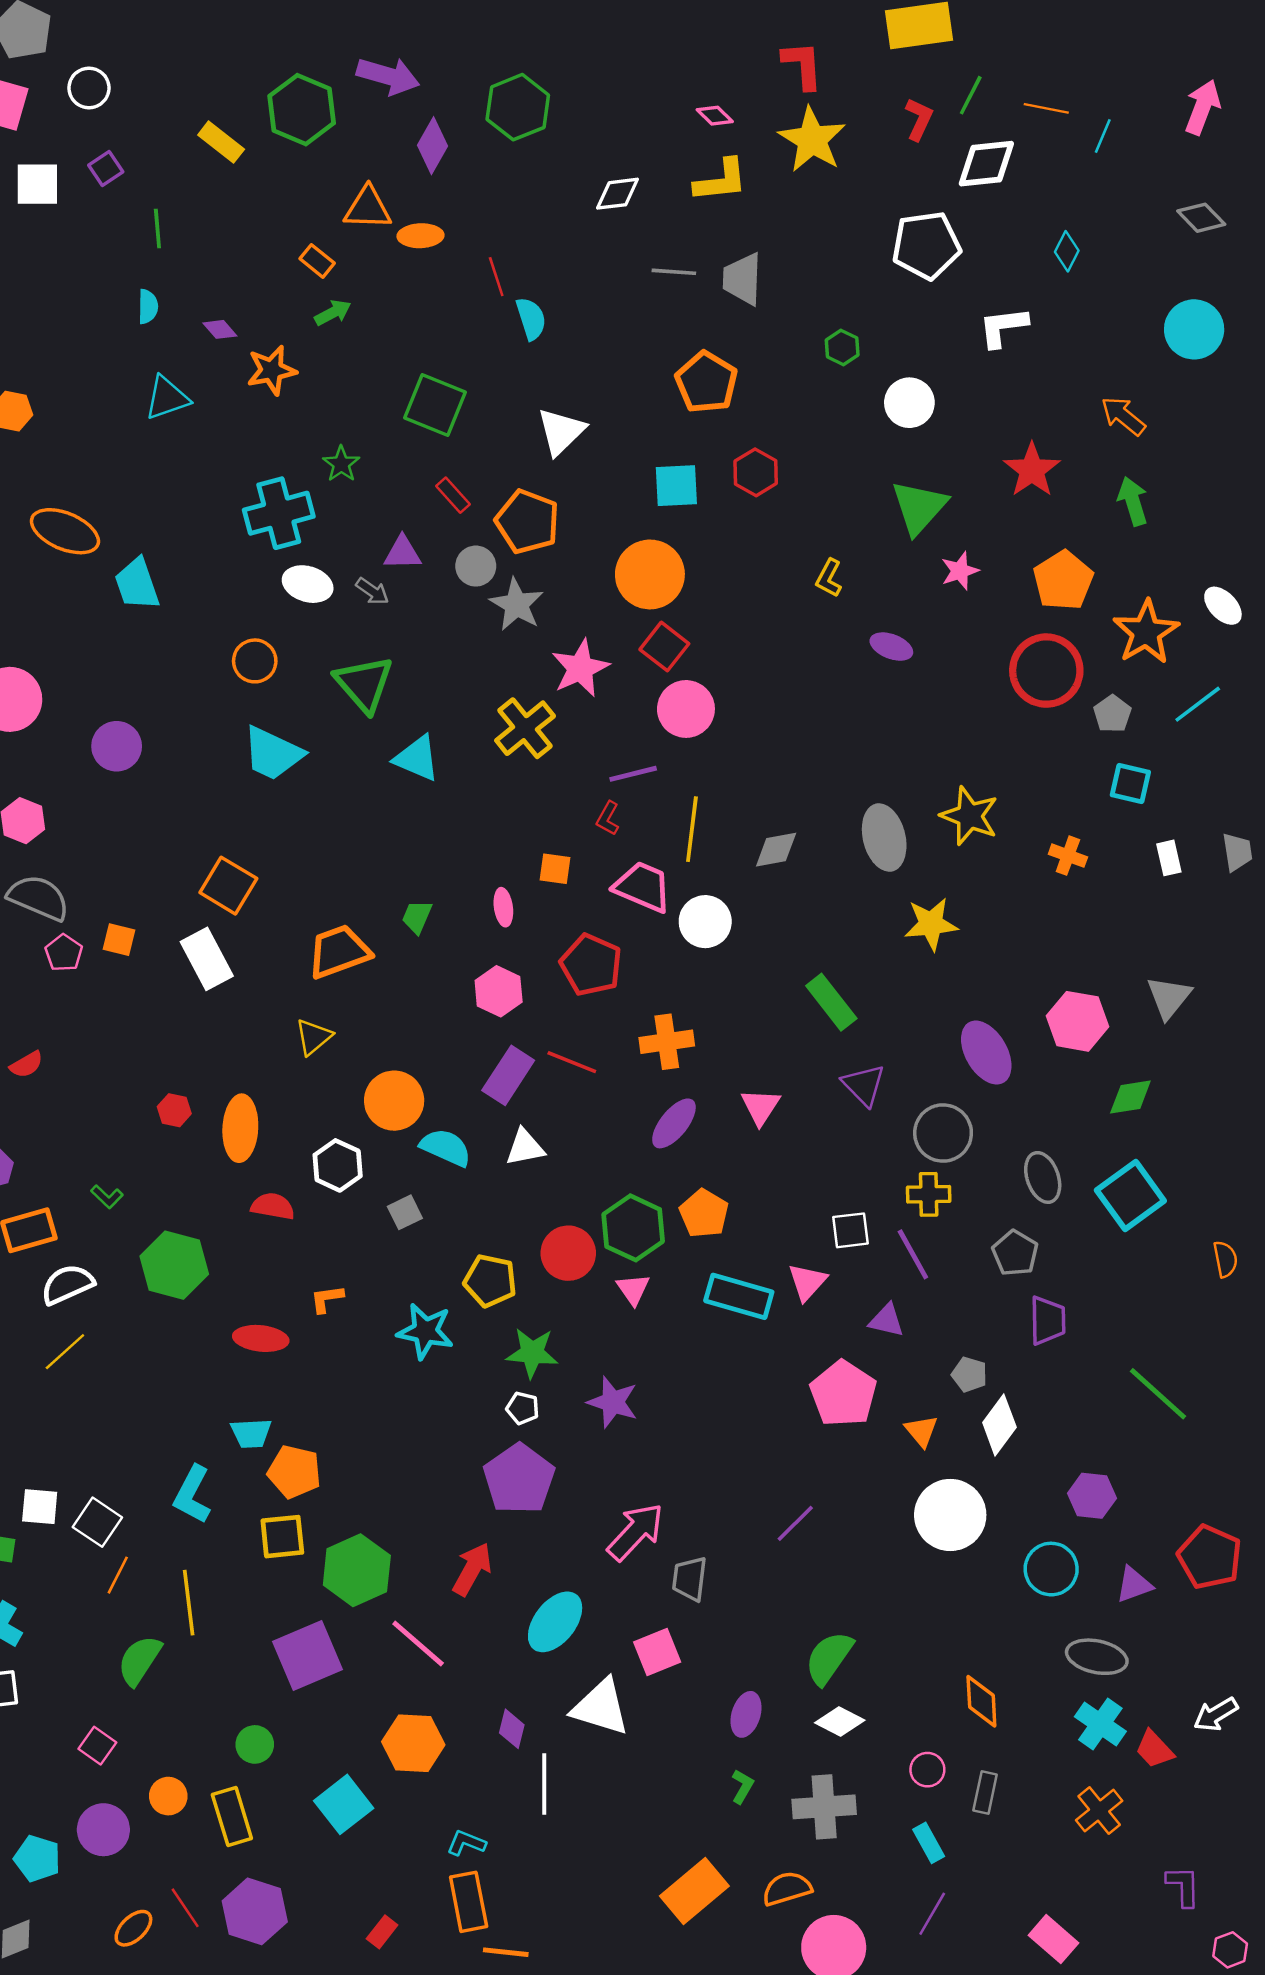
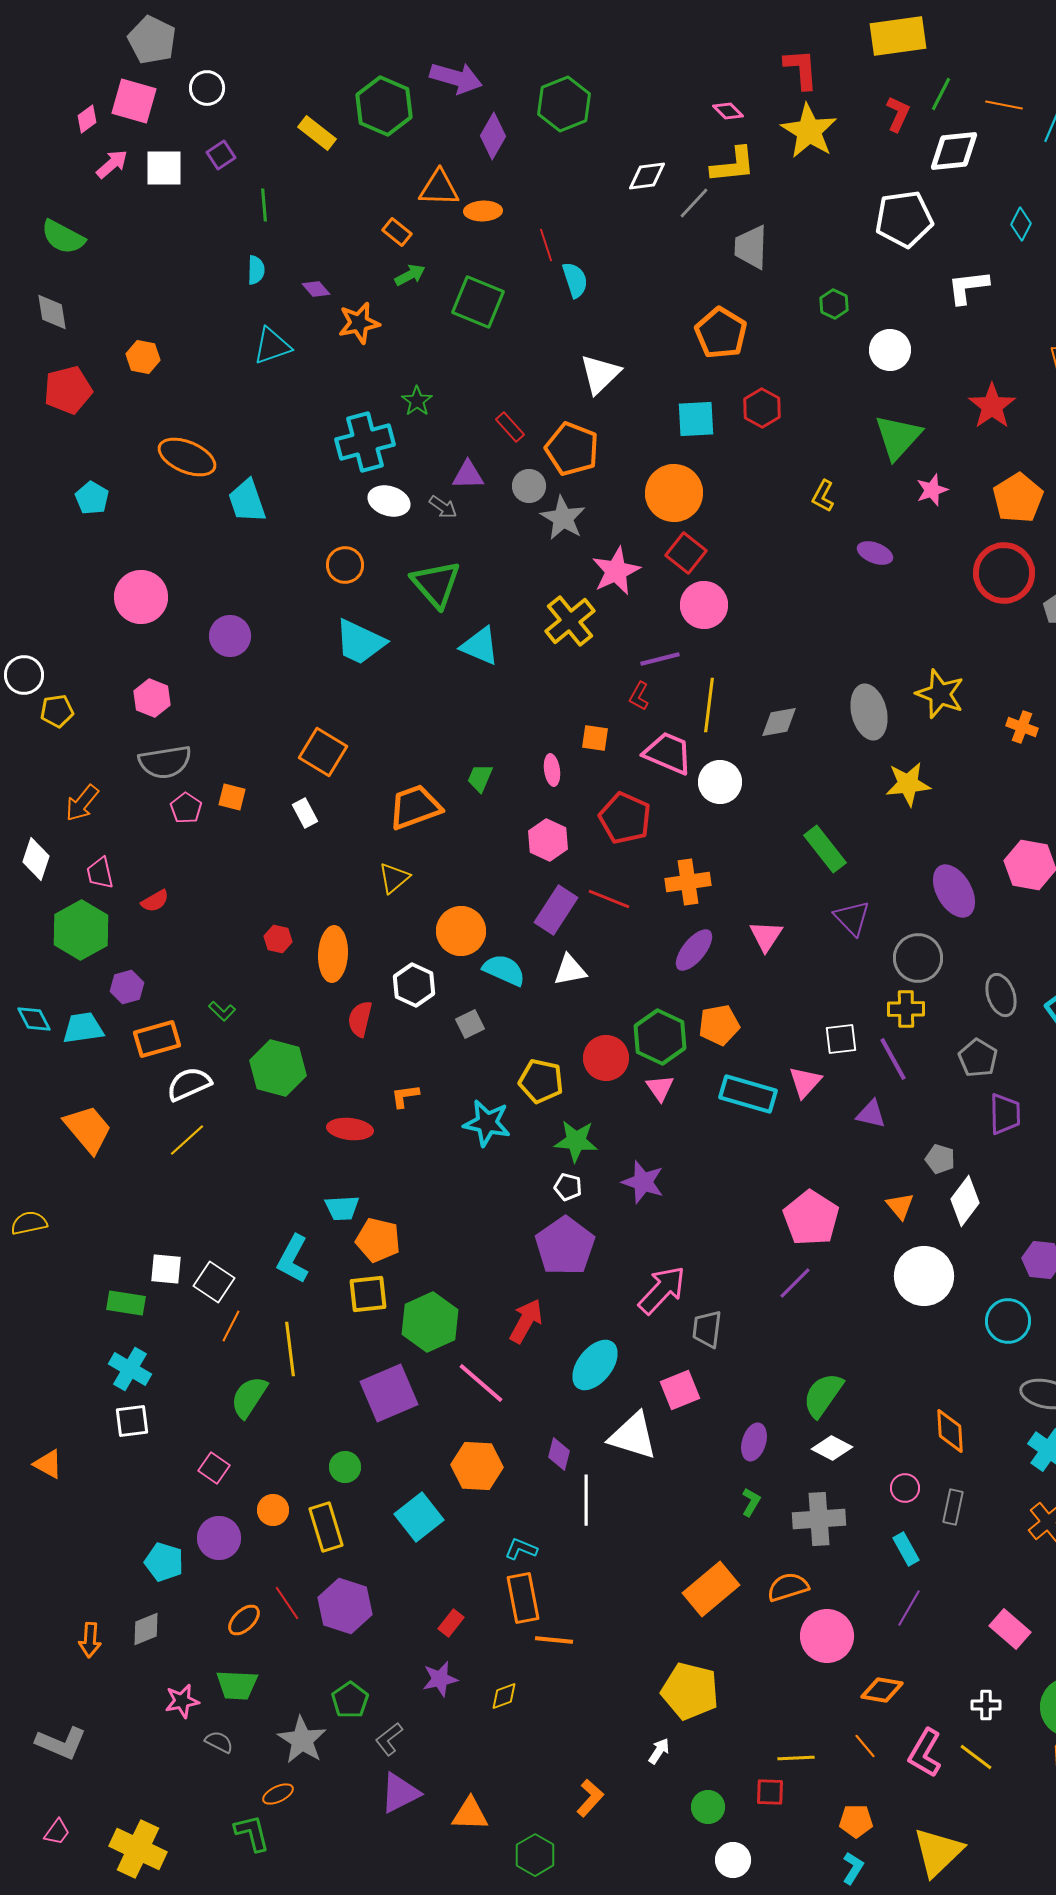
gray line: (674, 272) -> (694, 203), moved, turned -51
green square: (435, 405) -> (478, 302), moved
gray semicircle: (39, 898) -> (165, 762), turned 148
white rectangle: (207, 959) -> (305, 813), size x0.6
red semicircle: (273, 1206) -> (360, 1019), turned -87
orange pentagon: (704, 1213) -> (719, 1025), turned 30
pink pentagon: (843, 1394) -> (811, 1218), moved

